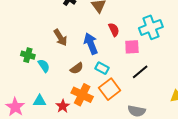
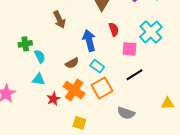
cyan cross: (151, 27) -> (151, 32), turned -30
brown arrow: (60, 38) -> (59, 20), moved
green cross: (28, 55) -> (25, 44), turned -32
cyan triangle: (40, 101) -> (39, 79), moved

